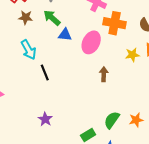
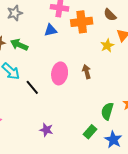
green arrow: (52, 18) -> (19, 45), moved
blue triangle: (65, 35) -> (50, 30), moved
pink ellipse: (91, 42) -> (60, 73), moved

